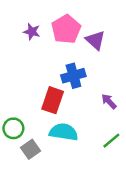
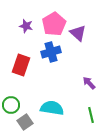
blue cross: (73, 76) -> (51, 52), moved
red rectangle: (53, 100) -> (21, 65), moved
green line: (111, 141) -> (91, 115), turned -63

